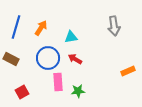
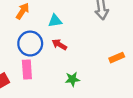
pink rectangle: (58, 82) -> (27, 69), moved
green star: (78, 91) -> (72, 79), moved

